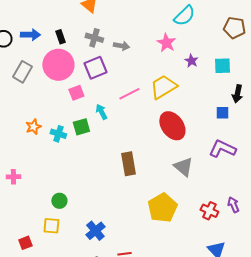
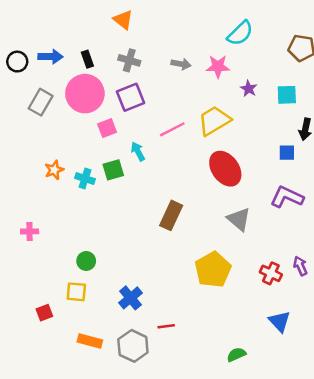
pink star: (166, 43) -> (218, 66), turned -30
gray arrow: (121, 46) -> (181, 64), moved
brown rectangle: (128, 164) -> (171, 215), turned 35

